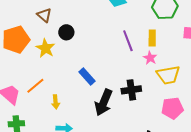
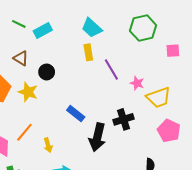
yellow rectangle: (152, 38) -> (88, 52), moved
pink pentagon: (172, 108) -> (169, 131), turned -30

